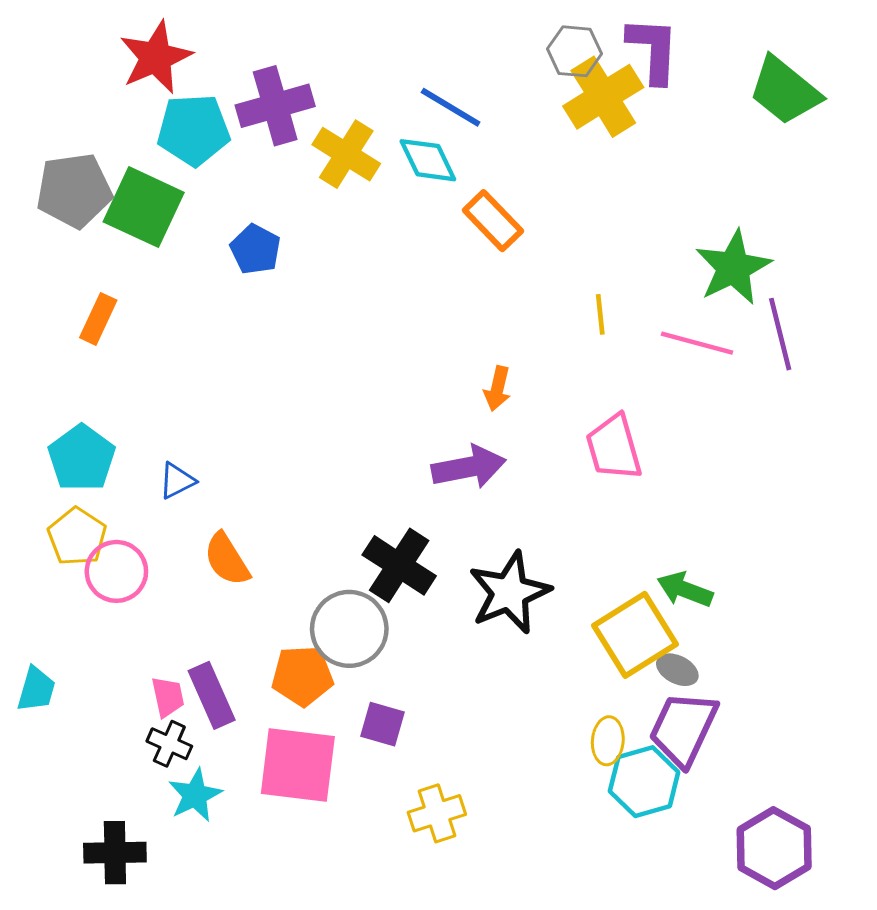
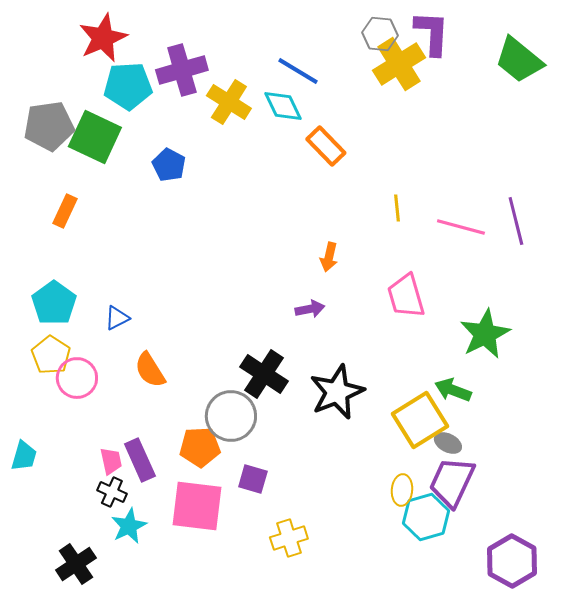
green star: (733, 268) -> (485, 334), moved
purple arrow: (469, 467) -> (310, 309), size x0.6
black cross: (115, 853) -> (76, 564), turned -33

